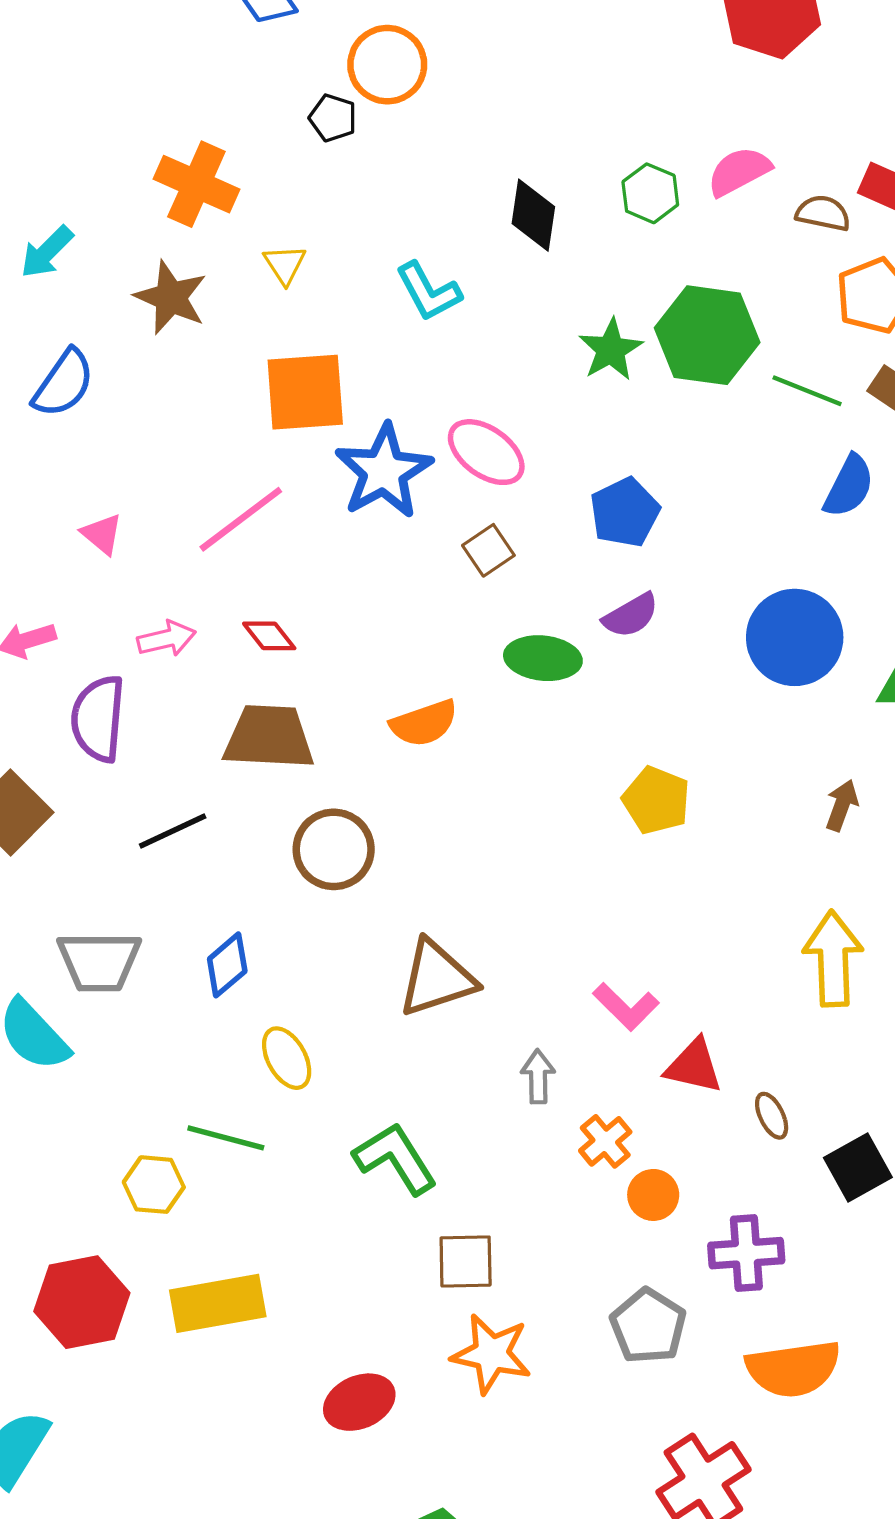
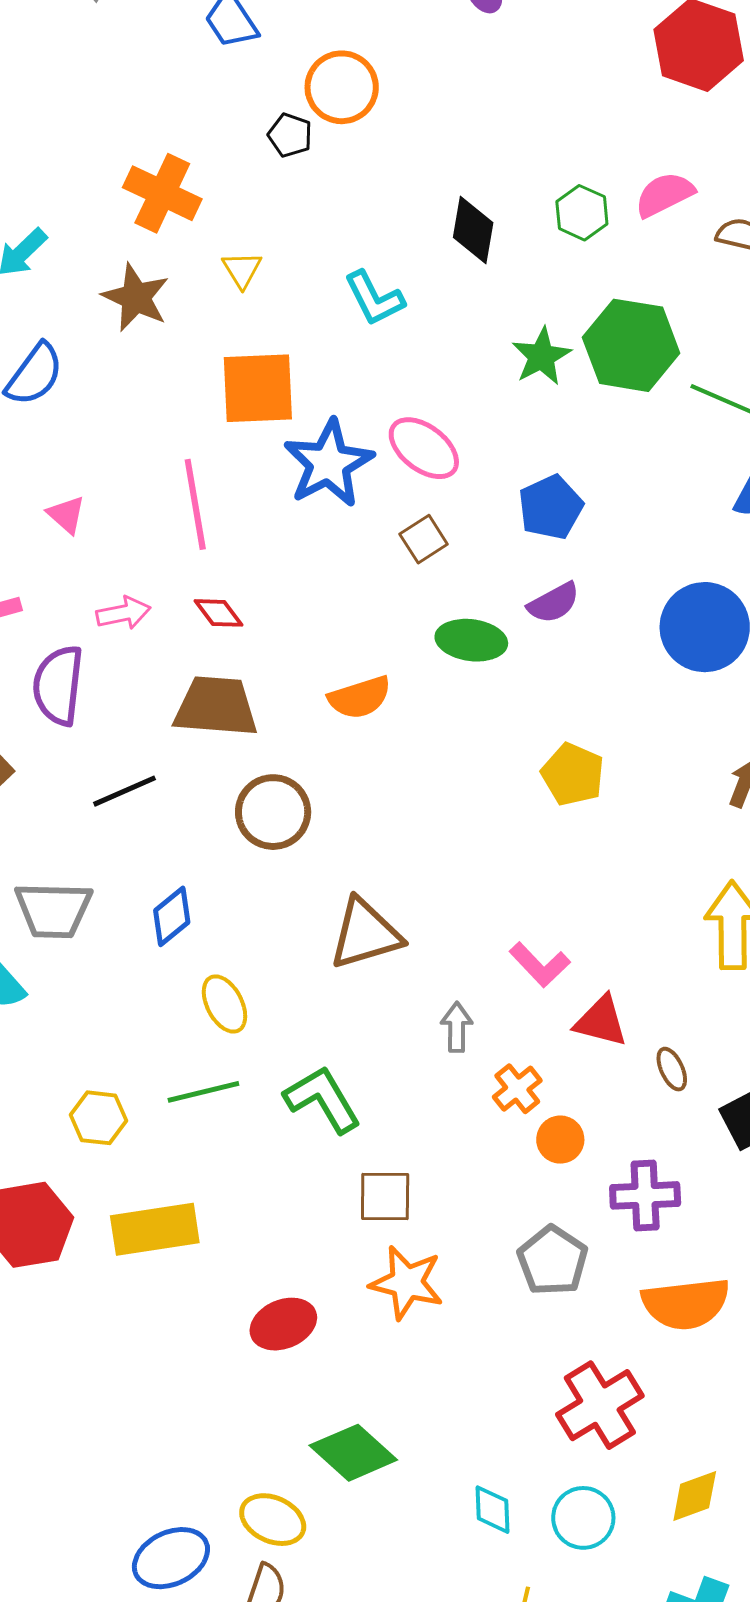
pink line: (241, 519) -> (195, 504), turned -64
green line: (226, 1138) -> (203, 1092), moved, turned -30

